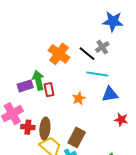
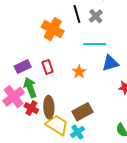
black line: (87, 54) -> (77, 14), moved, turned 42
green arrow: (38, 80) -> (30, 88), moved
red cross: (28, 127) -> (31, 108), turned 32
brown rectangle: (77, 137) -> (83, 112), turned 42

